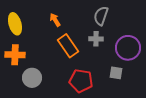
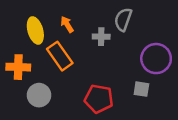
yellow ellipse: (15, 24) -> (35, 30), moved
gray cross: (96, 39) -> (101, 37), moved
orange rectangle: (68, 46) -> (60, 56), moved

